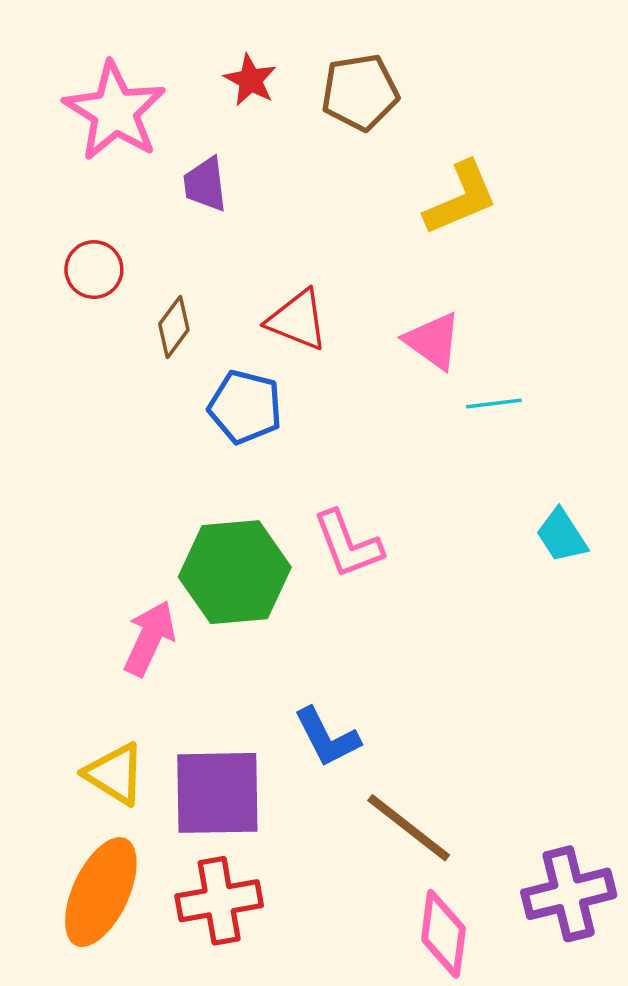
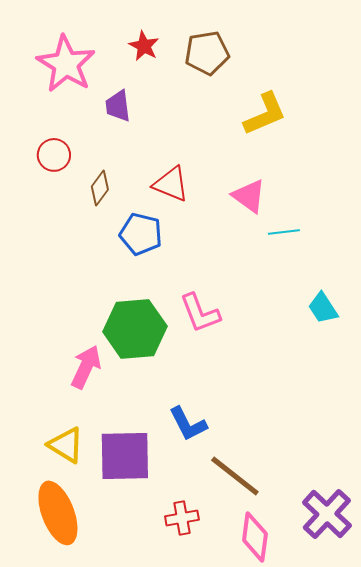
orange ellipse: (101, 892) -> (58, 513), turned -46
purple cross: (569, 894) -> (327, 514), turned -33
red cross: (219, 901) -> (182, 518), moved, size x0.7

